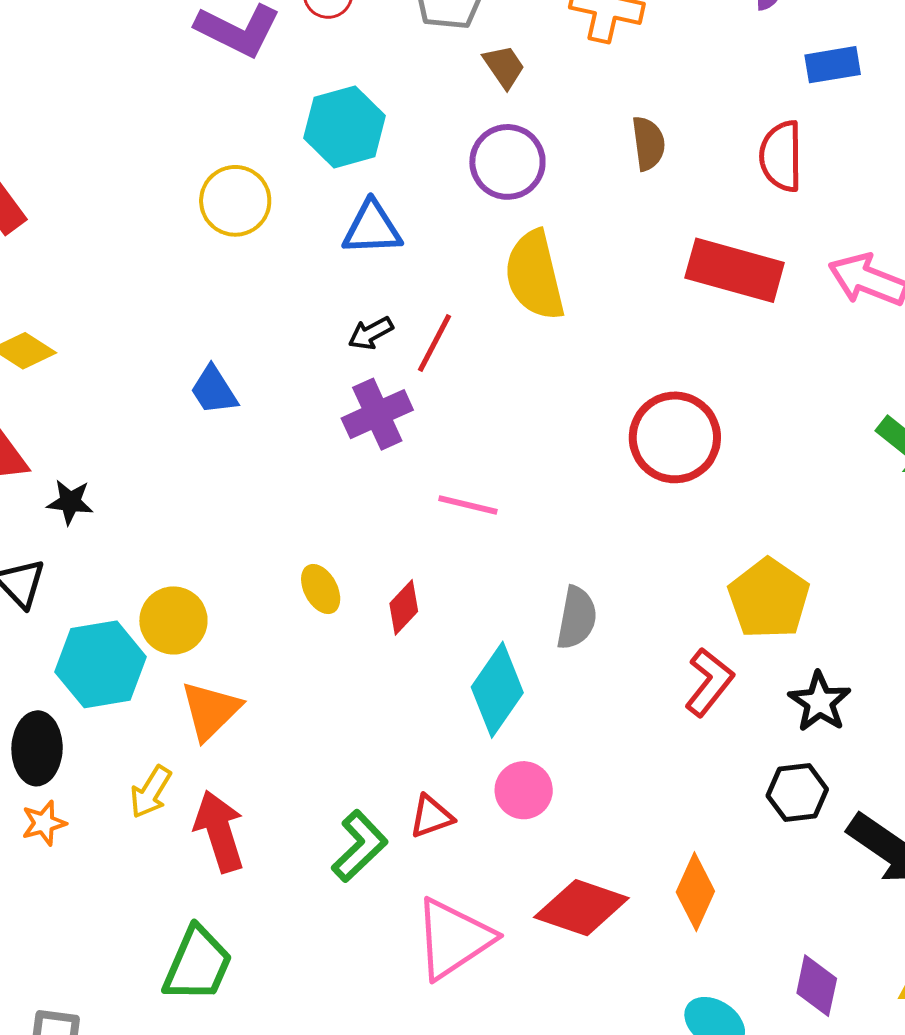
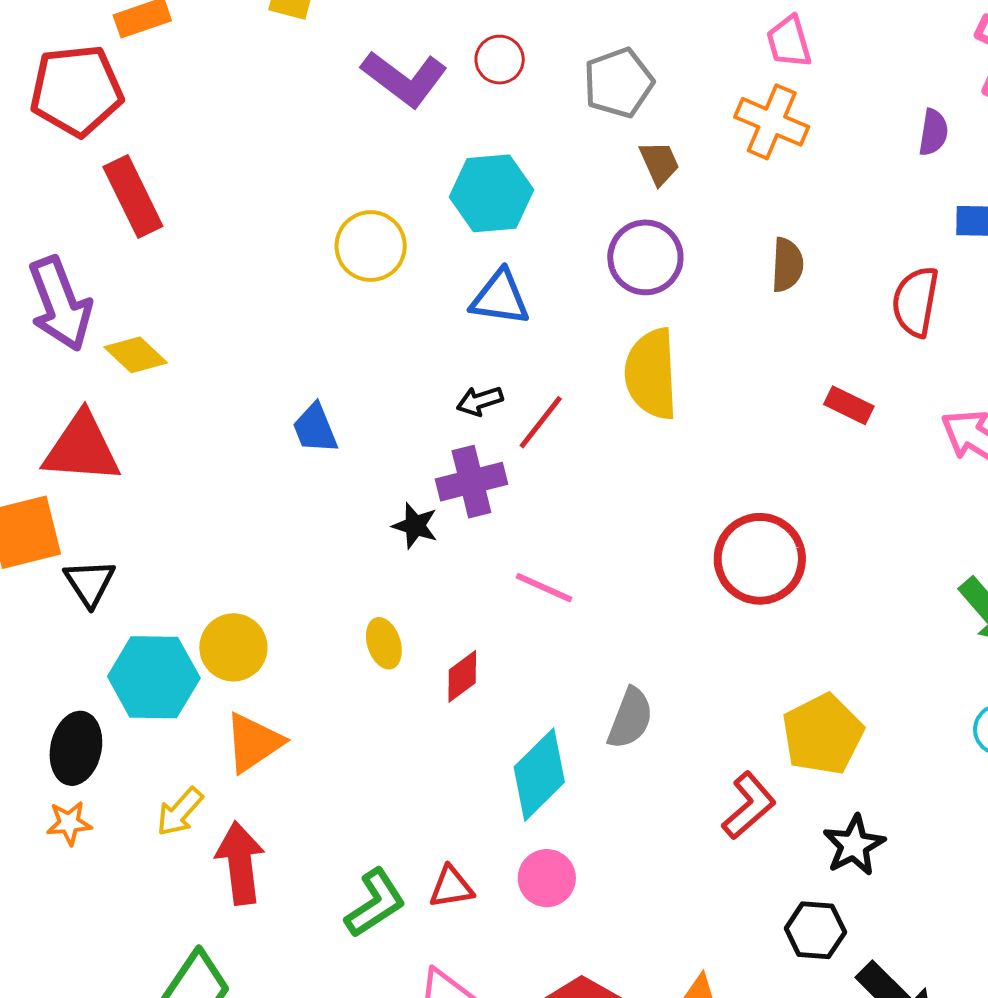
red rectangle: (735, 270) -> (849, 405), size x0.5
black star: (70, 502) -> (415, 526), moved

